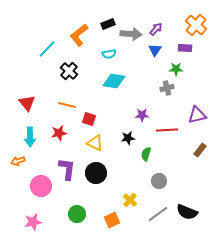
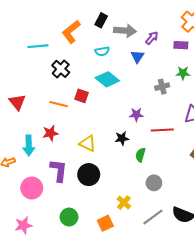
black rectangle: (108, 24) -> (101, 20), turned -40
purple arrow: (156, 29) -> (152, 38), moved
cyan line: (47, 49) -> (38, 46), turned 42
blue triangle: (155, 50) -> (137, 57), moved
green star: (176, 69) -> (183, 73), moved
cyan diamond: (114, 81) -> (107, 79), turned 30
red square: (89, 119) -> (81, 96), moved
cyan arrow: (30, 137) -> (29, 146), moved

